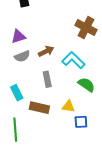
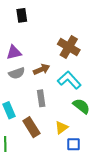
brown cross: (86, 28) -> (69, 47), moved
yellow triangle: (68, 106) -> (61, 128), turned -48
brown rectangle: (39, 108) -> (31, 127), turned 42

